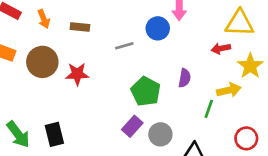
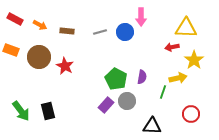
orange arrow: (44, 19) -> (40, 25), turned -40
gray line: (124, 46) -> (100, 32), moved
red star: (77, 74) -> (65, 66), turned 30
purple semicircle: (185, 78) -> (142, 77), moved
gray circle: (160, 134) -> (127, 101), moved

